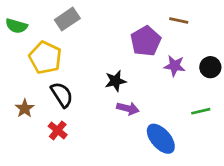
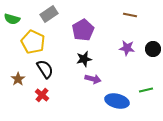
purple pentagon: (146, 41) -> (83, 30), moved
green line: (201, 111) -> (146, 90), moved
blue ellipse: (161, 139) -> (117, 101), turned -35

